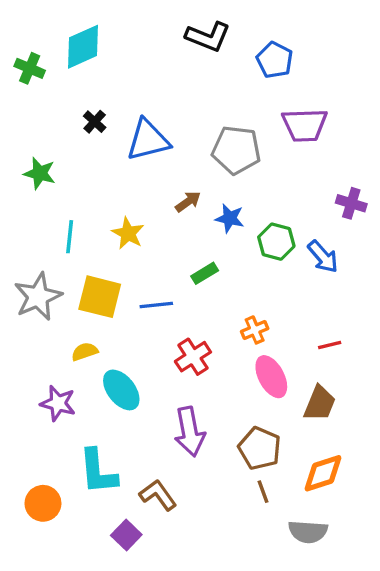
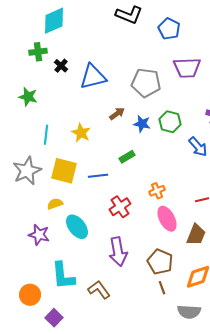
green cross: (30, 68) -> (38, 52), moved, turned -30
green hexagon: (276, 242) -> (170, 122), moved
purple square: (126, 535) -> (54, 318), moved

